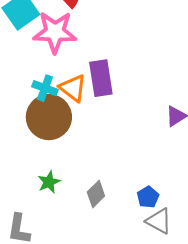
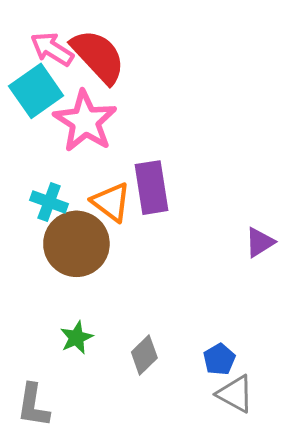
pink star: (55, 32) -> (85, 121), turned 30
cyan cross: (45, 88) -> (49, 202), moved

